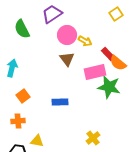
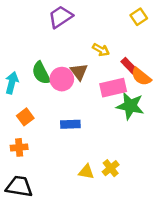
green semicircle: (22, 29) -> (41, 73), moved
pink circle: (67, 35) -> (62, 79), moved
yellow triangle: (37, 141) -> (86, 172), moved

